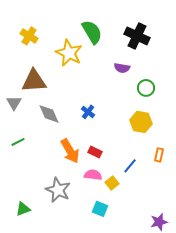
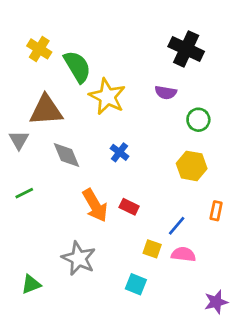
green semicircle: (92, 32) -> (77, 67), moved
yellow star: (69, 53) -> (107, 97), moved
pink semicircle: (93, 175) -> (183, 254), moved
yellow square: (112, 183) -> (152, 249), turned -32

